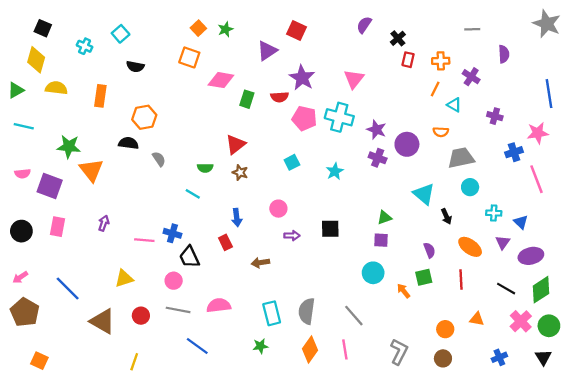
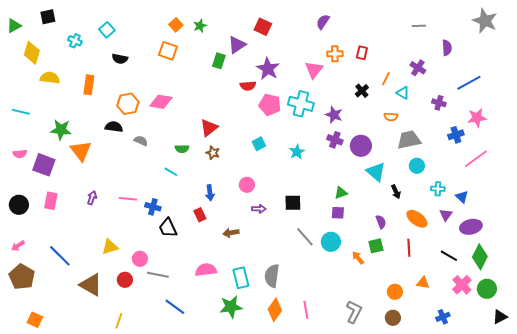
black square: (43, 28) -> (48, 17), moved, turned -35
black cross: (398, 38) -> (362, 91), moved
orange cross: (441, 61) -> (335, 54), moved
pink diamond: (221, 80) -> (161, 102), moved
green triangle: (16, 90) -> (14, 26), moved
blue line: (549, 94) -> (469, 83), moved, turned 70
green rectangle: (247, 99) -> (219, 61), moved
purple circle: (407, 144) -> (361, 146), moved
gray semicircle: (159, 159) -> (141, 141), turned -32
pink line: (537, 179) -> (476, 159), turned 75
pink line: (144, 240) -> (128, 199), moved
pink circle: (174, 281) -> (140, 259), moved
green diamond: (541, 290) -> (480, 257), turned -30
pink semicircle: (219, 305) -> (206, 270), moved
gray line: (354, 316) -> (305, 237), moved
green star: (260, 346) -> (231, 307), size x1.6
black triangle: (543, 357) -> (500, 317), moved, turned 35

